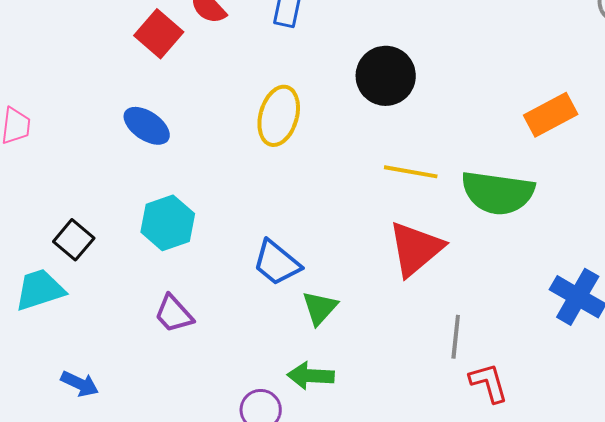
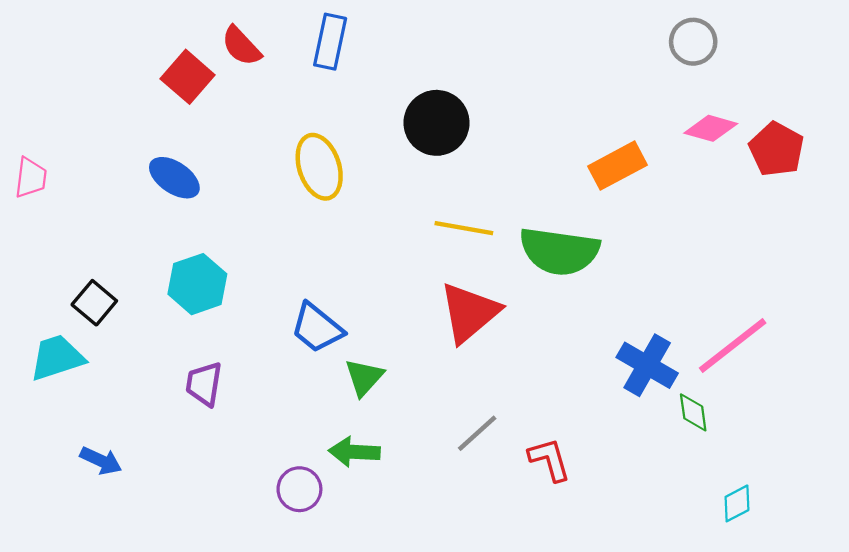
yellow ellipse: (279, 116) -> (319, 167), turned -34
purple trapezoid: (174, 314) -> (204, 384), turned 51
gray line: (456, 337) -> (477, 433), moved, turned 42

